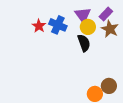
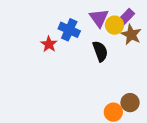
red star: (39, 26) -> (49, 44), moved
yellow circle: (88, 27) -> (115, 25), moved

